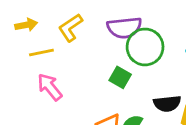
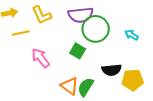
yellow L-shape: (70, 28) -> (42, 15), turned -80
pink arrow: (50, 87) -> (41, 58), moved

